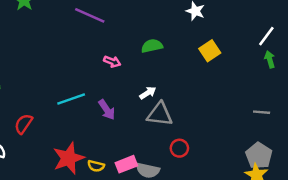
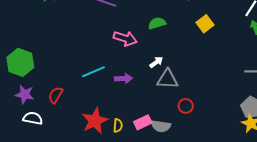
pink arrow: (112, 62) -> (125, 38), size x1.6
purple arrow: (107, 110) -> (123, 78), turned -54
yellow semicircle: (96, 166) -> (118, 126), turned -96

